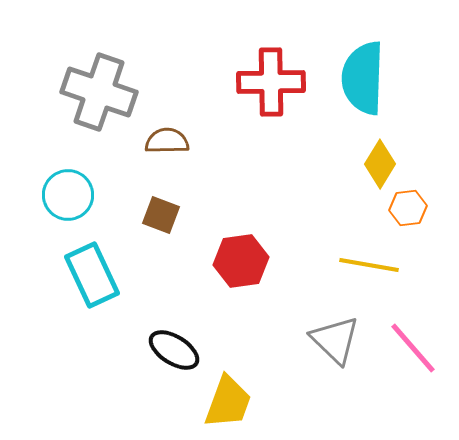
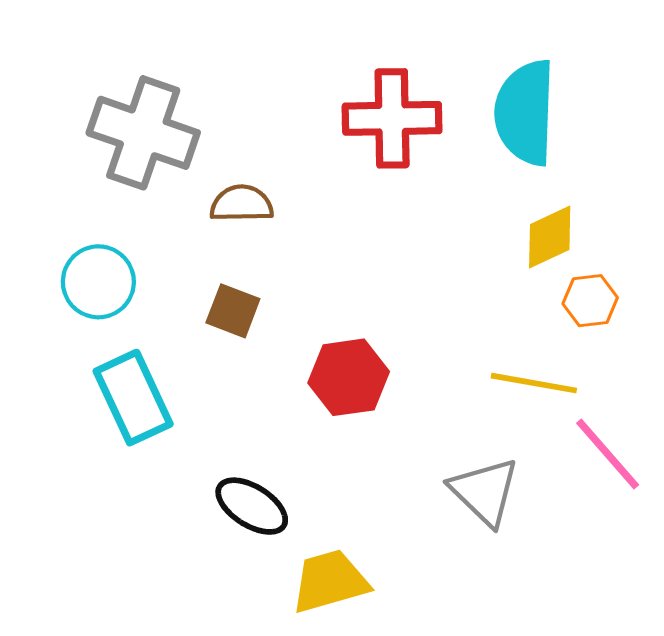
yellow diamond: (380, 164) -> (550, 237), turned 33
pink line: (413, 348) -> (608, 454), moved
yellow trapezoid: (228, 402) -> (330, 581), turned -126

